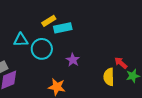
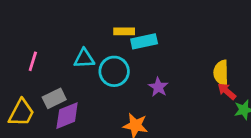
yellow rectangle: (49, 21) -> (124, 31), turned 32
yellow semicircle: (109, 77) -> (221, 73), moved

